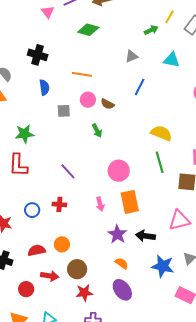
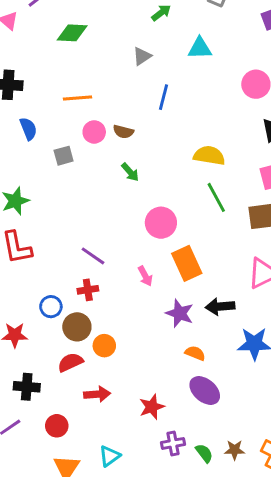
green arrow: (97, 131) -> (130, 172), moved
purple line: (68, 171) -> (93, 256), moved
brown circle: (77, 269) -> (77, 327), moved
red circle: (26, 289) -> (57, 426), moved

